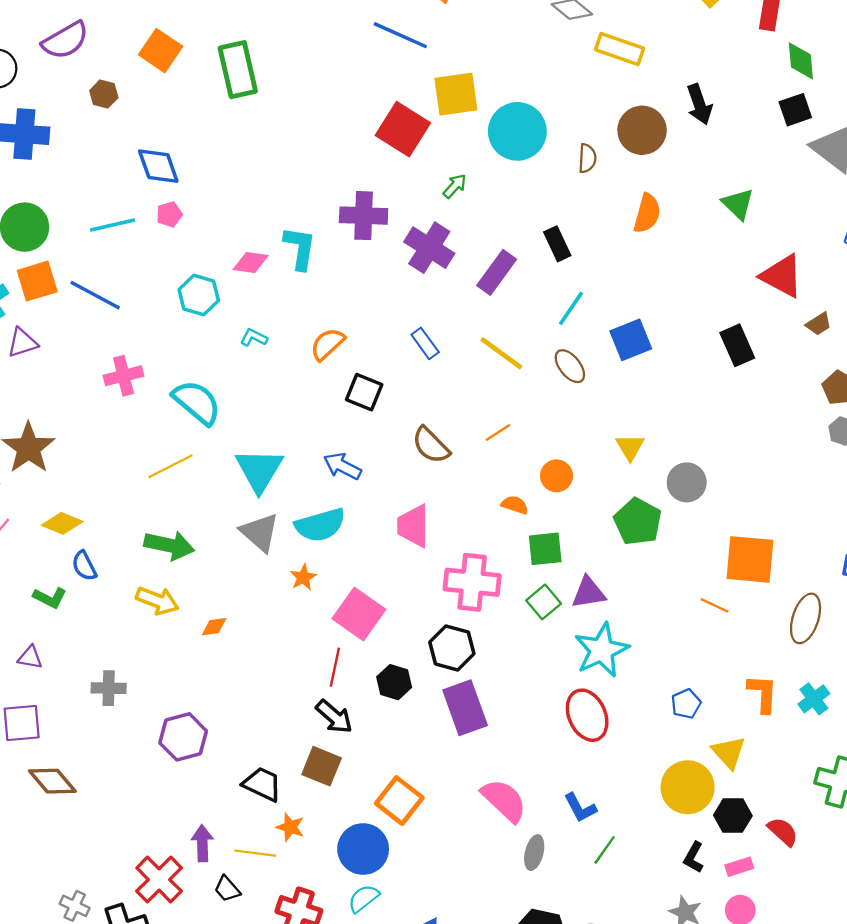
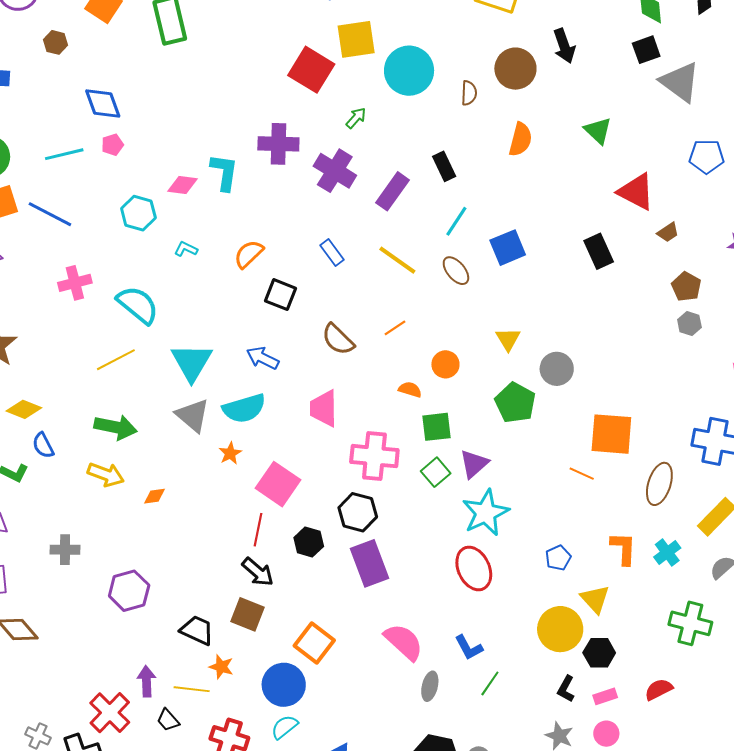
purple triangle: (589, 593) -> (474, 464), turned -32
red semicircle: (783, 832) -> (659, 689), moved, turned -68

